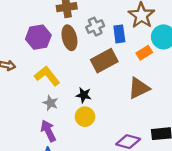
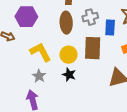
purple hexagon: (38, 37) -> (26, 17), moved
brown rectangle: (104, 61) -> (93, 48), turned -70
yellow circle: (85, 117) -> (69, 55), moved

